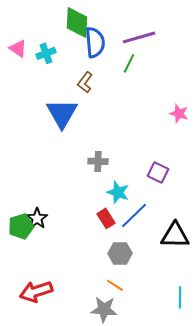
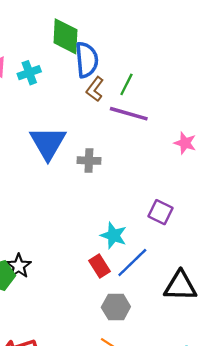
purple line: (139, 37) -> (129, 114), moved, turned 32
brown L-shape: (85, 82) -> (95, 89), moved
gray cross: (98, 161) -> (89, 161), moved

